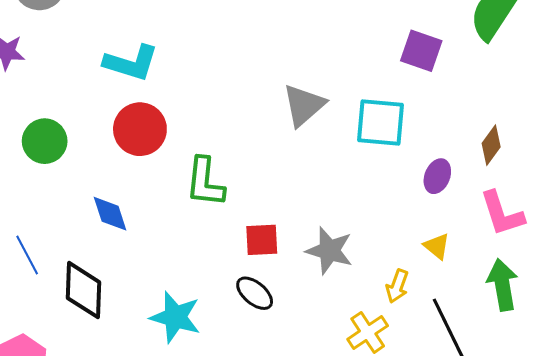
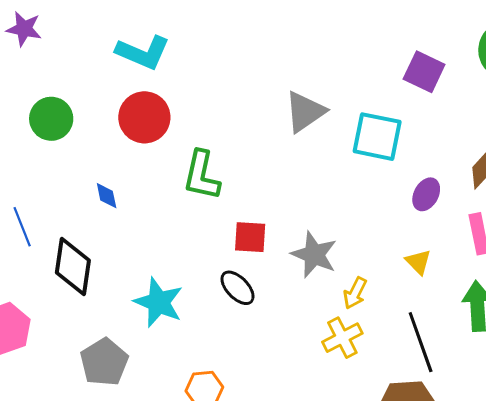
blue diamond: (110, 214) -> (107, 196), size x0.7
yellow arrow: (397, 286) -> (355, 293), moved

